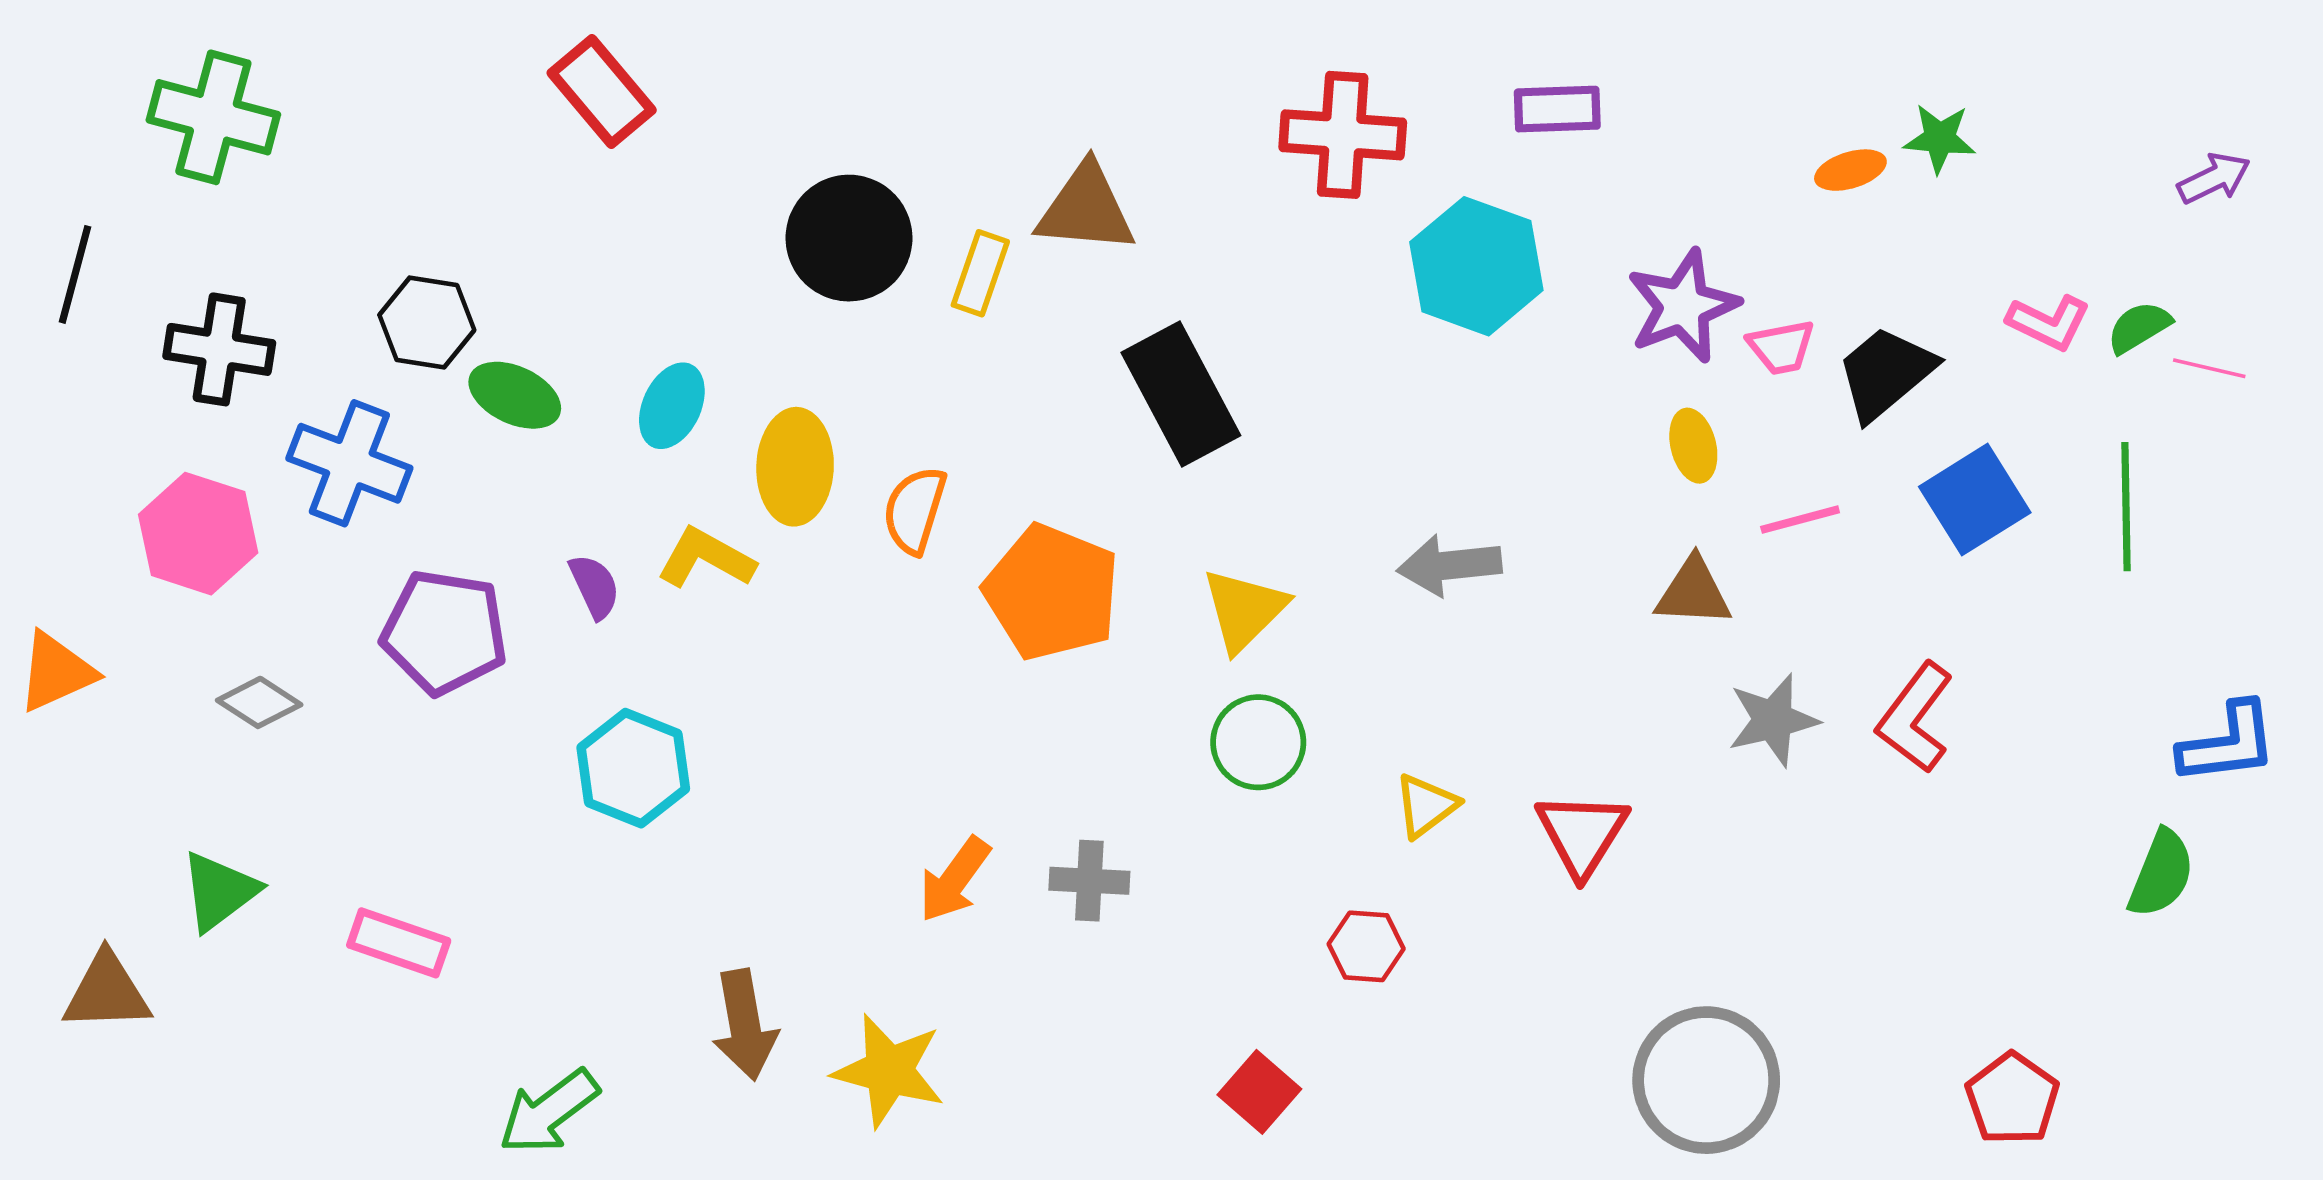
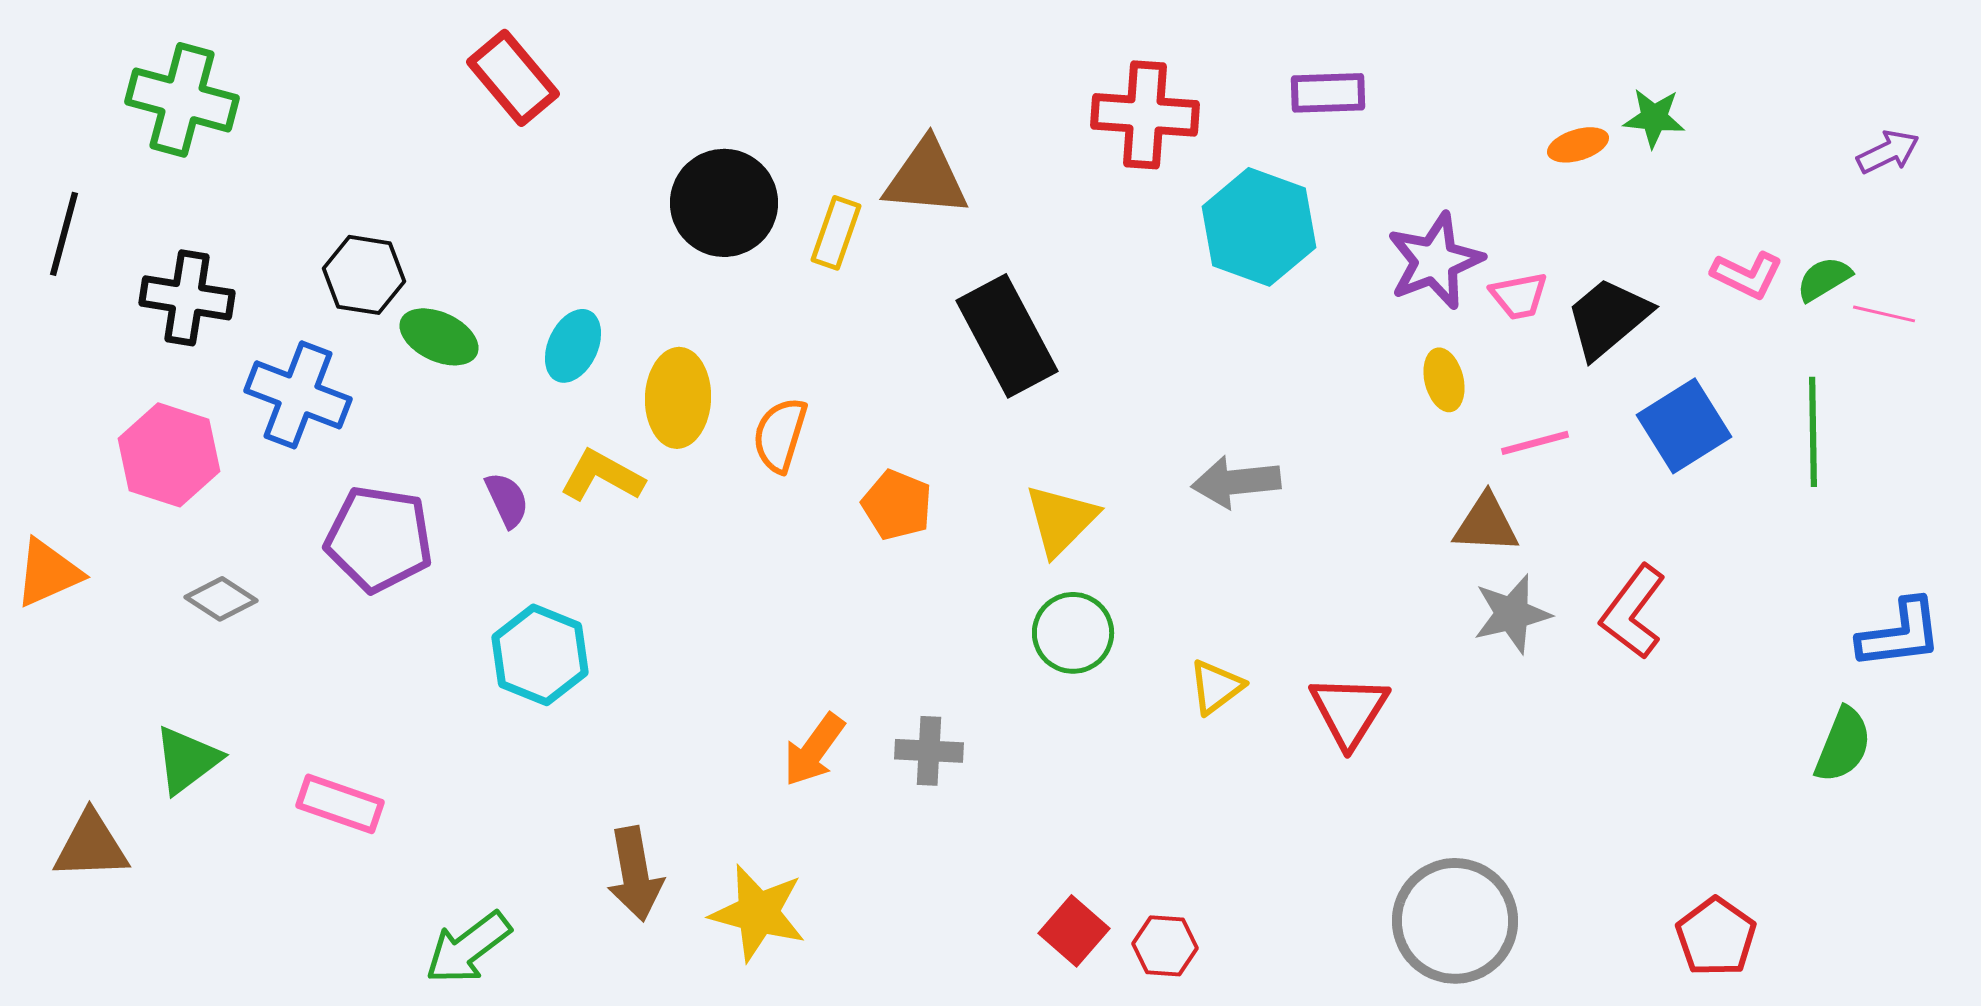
orange pentagon: (1052, 592) -> (897, 505), size x0.6
brown triangle: (1693, 592) -> (1486, 524), moved
red hexagon: (1366, 946) -> (1165, 946), moved

